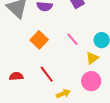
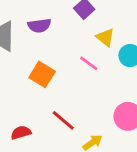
yellow triangle: (92, 58) -> (105, 37), moved, turned -32

